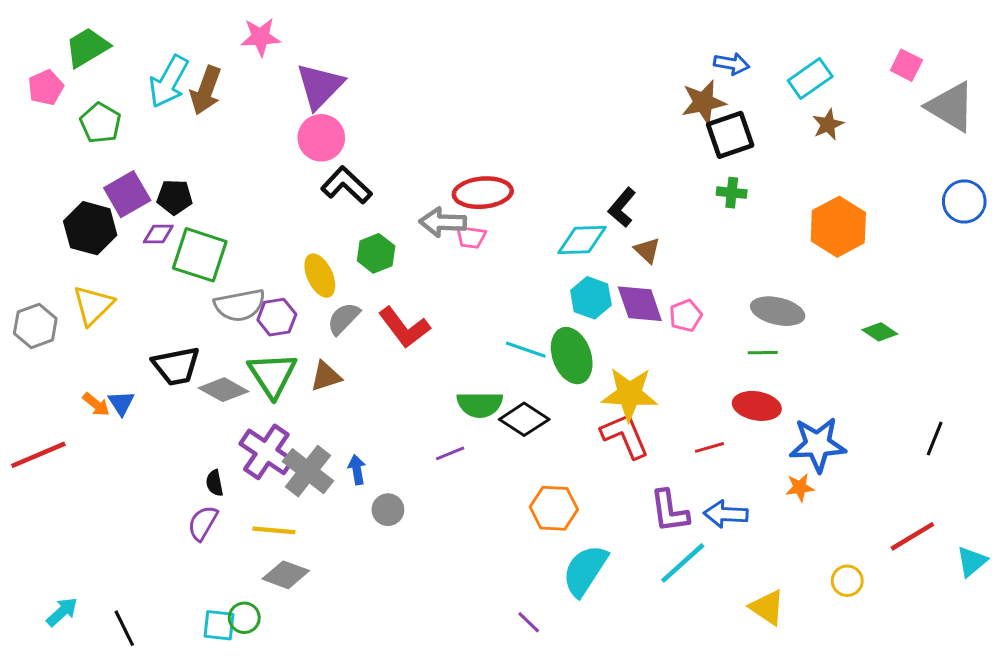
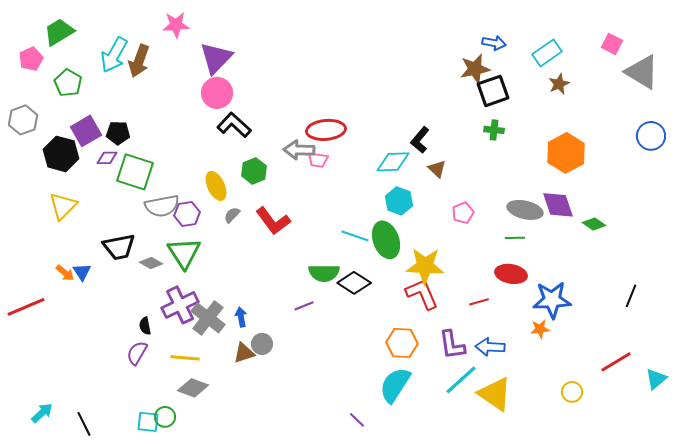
purple diamond: (640, 304) -> (558, 205), moved
gray semicircle: (343, 319) -> (232, 215), size x0.7
gray hexagon: (35, 326) -> (23, 120), moved
brown triangle: (326, 376) -> (244, 353), moved
gray diamond: (223, 390) -> (151, 263), size x0.7
purple cross: (266, 452) -> (180, 305), turned 30
orange hexagon: (554, 508) -> (402, 343), moved
yellow triangle: (767, 607) -> (495, 394), moved, size x1.4

